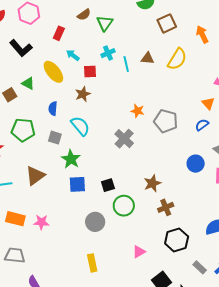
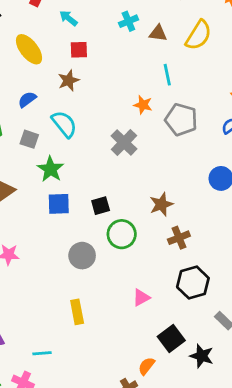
cyan cross: (108, 53) -> (128, 21), moved
cyan arrow: (73, 55) -> (68, 18), moved
cyan line: (126, 64) -> (167, 75), moved
blue semicircle: (53, 108) -> (27, 99), turned 48

